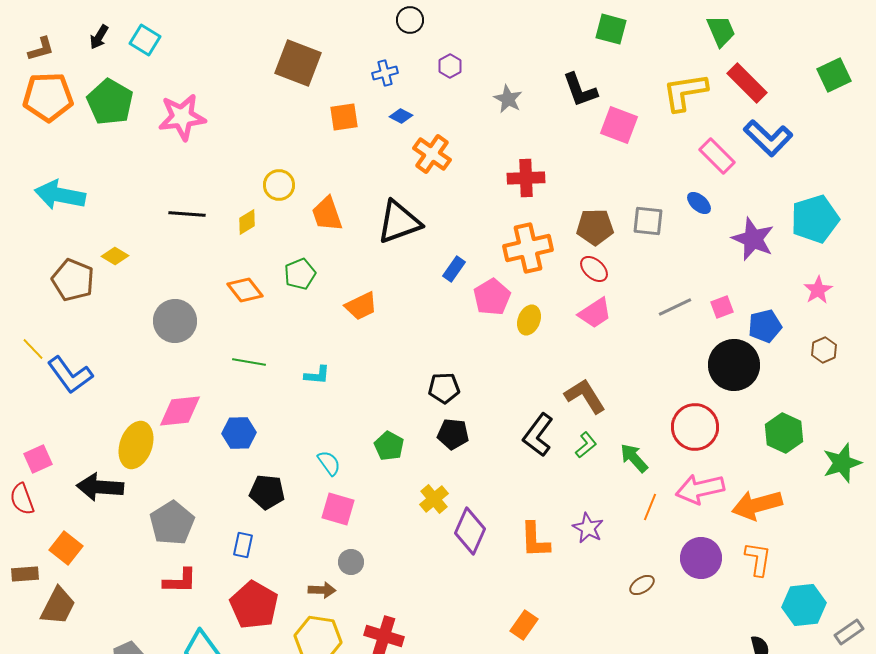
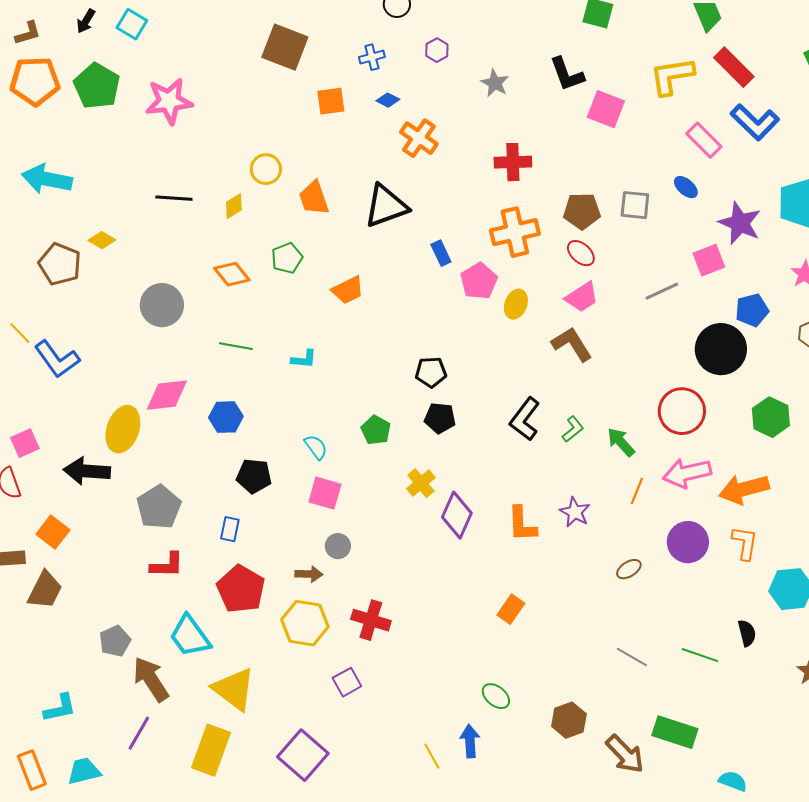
blue rectangle: (454, 269) -> (441, 253), turned -60
pink square: (722, 307) -> (709, 260), moved, size x1.4
brown L-shape: (585, 396) -> (572, 344), moved

